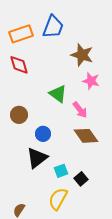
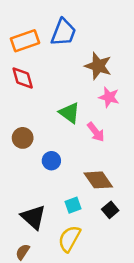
brown diamond: (86, 136) -> (98, 180), moved
black triangle: (37, 158) -> (33, 217), moved, turned -40
black square: (81, 179) -> (110, 210), moved

